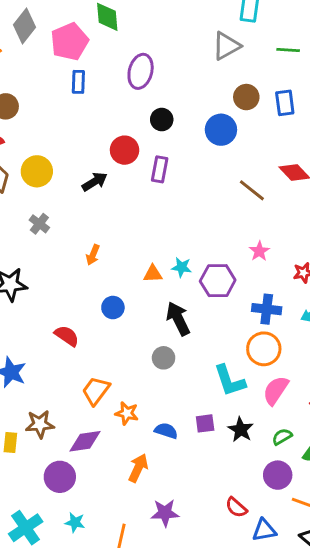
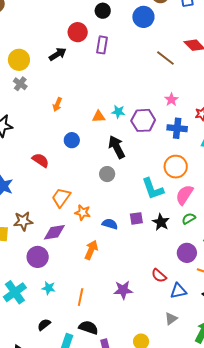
yellow circle: (37, 171) -> (19, 60), moved
blue cross: (267, 309) -> (177, 128), moved
green semicircle: (282, 437) -> (189, 219), moved
purple star: (165, 513) -> (123, 290), moved

